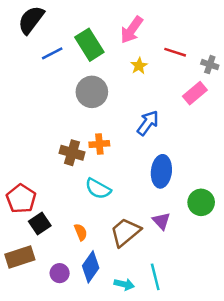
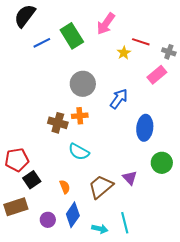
yellow star: (139, 66) -> (124, 53), moved
gray circle: (92, 92) -> (83, 84), moved
blue ellipse: (161, 171) -> (145, 128), moved
red pentagon: (21, 199) -> (17, 160), turned 30

